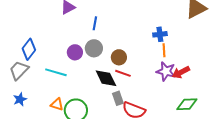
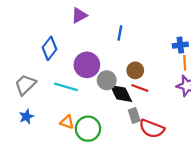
blue line: (95, 23) -> (120, 33), moved
gray circle: (94, 48) -> (107, 80), moved
blue diamond: (29, 49) -> (49, 48), moved
purple circle: (75, 52) -> (87, 65), size x1.5

